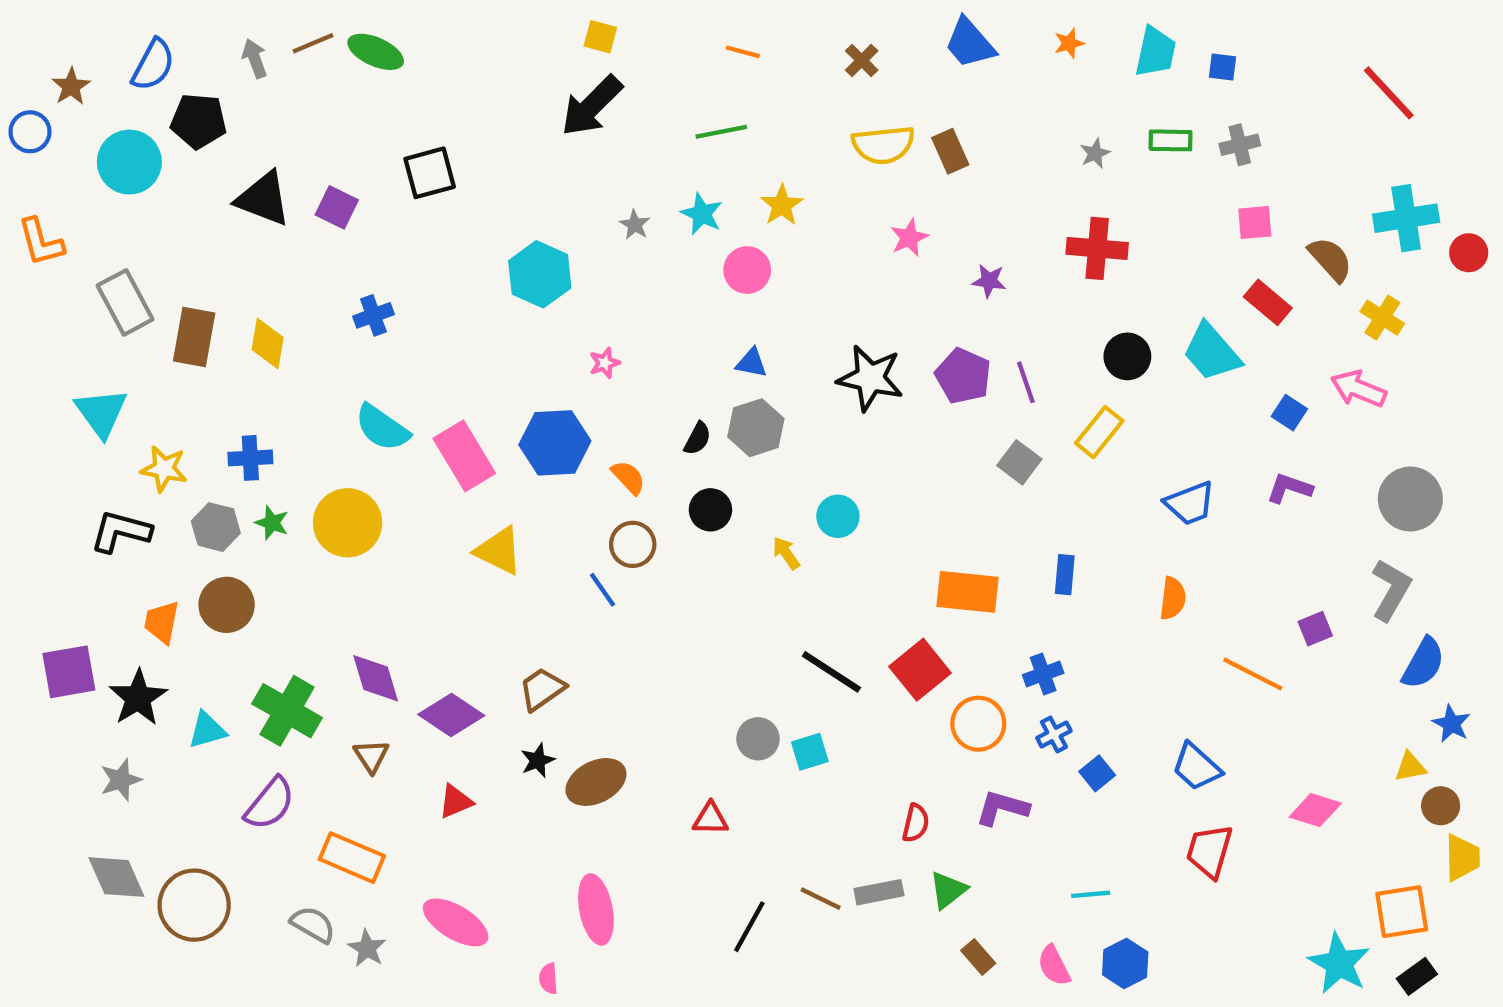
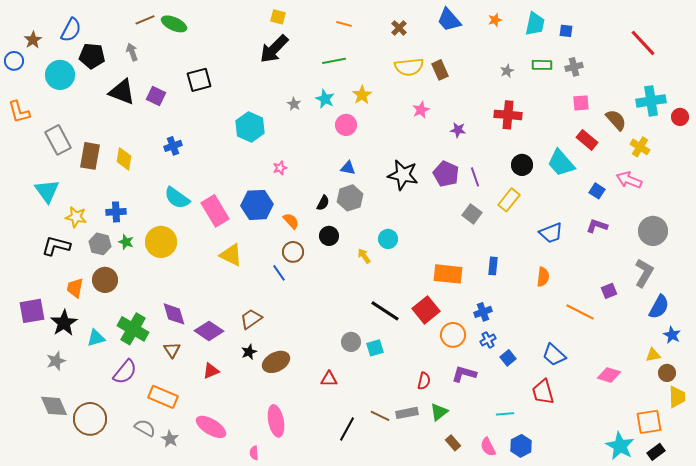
gray arrow: (255, 58) -> (132, 52), moved
red trapezoid: (1209, 851) -> (543, 392), moved, turned -32

